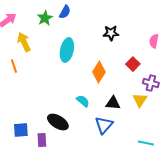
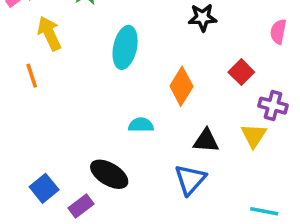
cyan semicircle: (83, 101) -> (141, 125), moved, turned -40
blue square: (21, 130) -> (44, 188), turned -35
purple rectangle: (42, 140) -> (81, 206), turned 56

